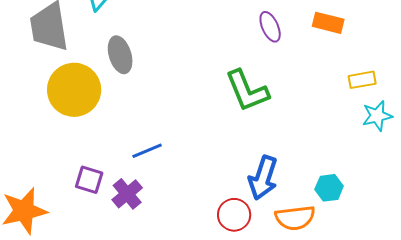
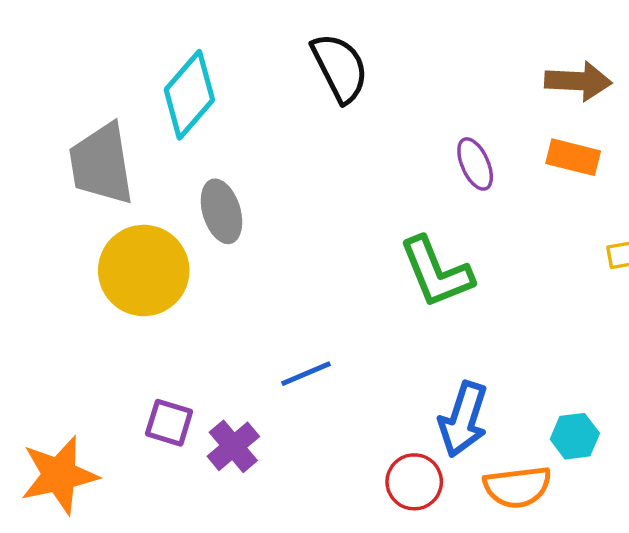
blue line: (147, 151) -> (306, 374), moved

